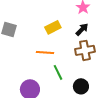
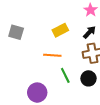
black circle: (81, 86) -> (88, 78), moved

